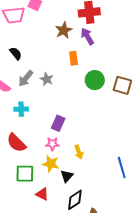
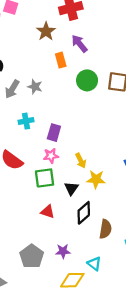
purple arrow: (87, 36) -> (79, 44), moved
cyan cross: (21, 109) -> (26, 121), moved
yellow star: (51, 164) -> (96, 179), moved
green square: (25, 174) -> (45, 178), moved

